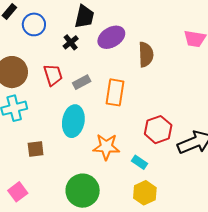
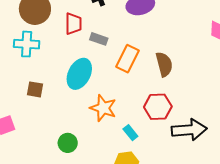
brown semicircle: (146, 54) -> (164, 64), moved, turned -30
gray rectangle: (82, 82) -> (99, 39), turned 30
green circle: (83, 191) -> (68, 143), size x0.6

